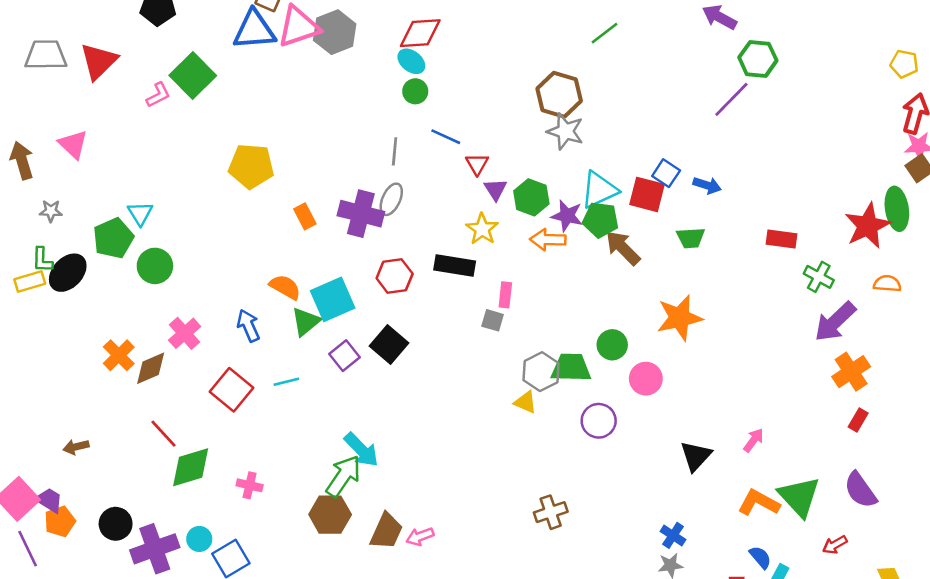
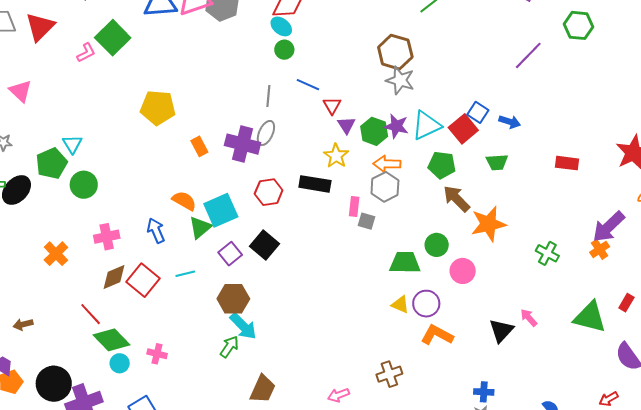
green hexagon: (758, 59) -> (579, 25), moved
red square: (647, 194) -> (463, 129), turned 36
purple star: (567, 216) -> (396, 126), moved
green pentagon: (601, 220) -> (442, 165), moved
brown arrow: (623, 248) -> (456, 199), moved
green cross: (819, 277) -> (547, 253), moved
gray square: (493, 320) -> (367, 221), moved
pink cross: (185, 333) -> (107, 237), turned 30
brown diamond: (151, 368) -> (114, 277), moved
gray hexagon: (541, 372) -> (385, 187), moved
orange cross: (851, 372) -> (600, 249), moved, size x0.7
yellow triangle: (525, 402) -> (400, 304), moved
pink arrow: (754, 440) -> (529, 318), moved, turned -78
green diamond: (191, 467) -> (112, 340), turned 63
green arrow: (343, 476) -> (229, 347), size x0.7
green triangle: (799, 497) -> (590, 317), moved, turned -33
orange L-shape: (759, 503) -> (437, 335), moved
brown hexagon: (330, 515) -> (233, 299), moved
black circle: (116, 524) -> (54, 384), size x1.4
blue cross: (673, 535) -> (484, 392), turned -30
pink arrow: (420, 537) -> (339, 395), moved
cyan circle: (199, 539) -> (120, 363), moved

